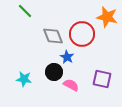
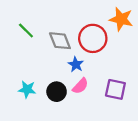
green line: (25, 11) -> (26, 30), moved
black circle: (54, 72) -> (57, 92), moved
pink semicircle: (71, 85) -> (80, 86), moved, turned 105

